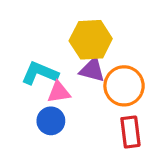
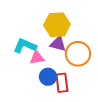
blue circle: (51, 121) -> (48, 77), moved
red rectangle: (130, 132) -> (62, 83), moved

